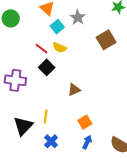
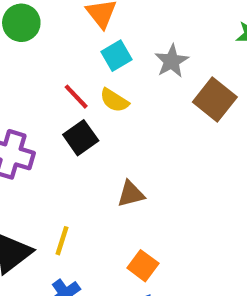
gray star: (78, 17) -> (172, 61), moved
brown square: (106, 40) -> (215, 100), turned -30
orange square: (85, 122) -> (143, 266), turned -32

